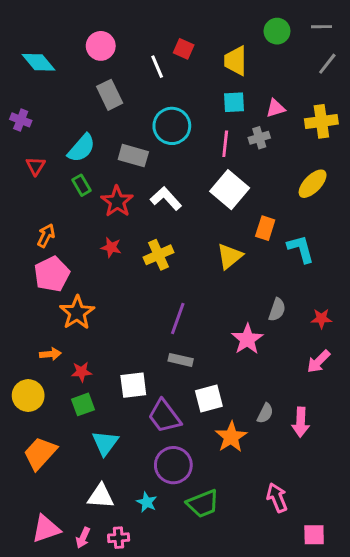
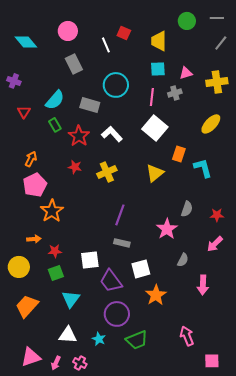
gray semicircle: (265, 413) -> (183, 260), moved
pink cross: (119, 538) -> (80, 363), turned 32

